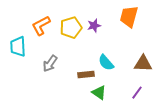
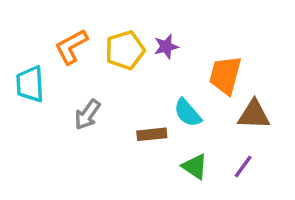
orange trapezoid: (129, 17) -> (225, 75), moved
green triangle: (99, 93) -> (195, 167), moved

